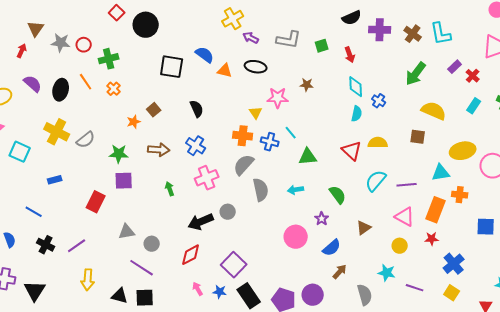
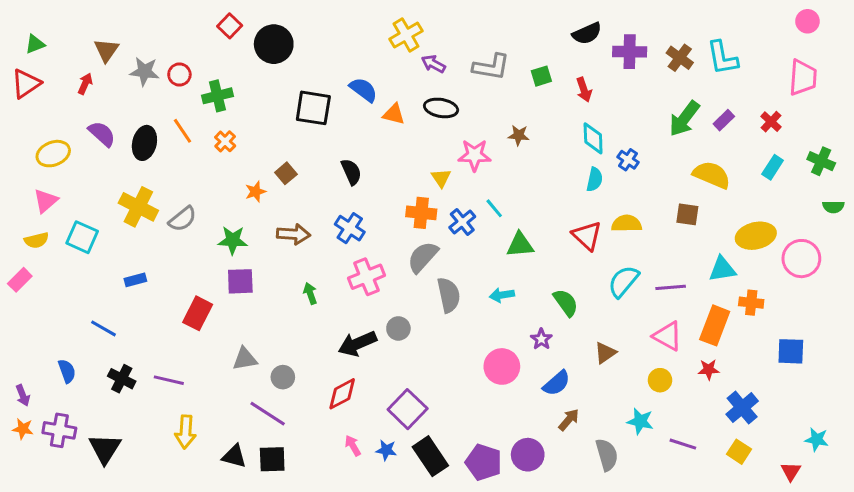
purple rectangle: (455, 67) -> (724, 120), moved
blue cross: (270, 142) -> (462, 222), turned 36
purple line: (77, 246) -> (169, 380), turned 48

